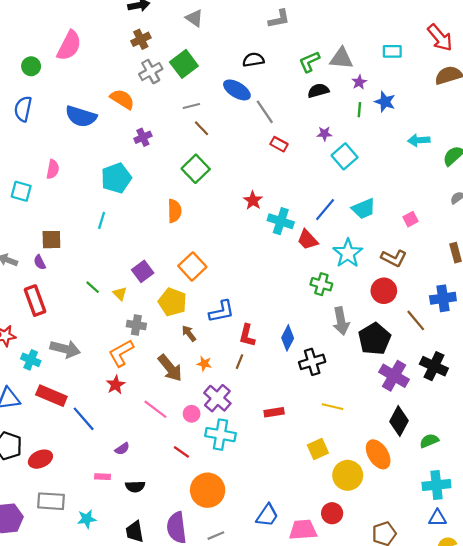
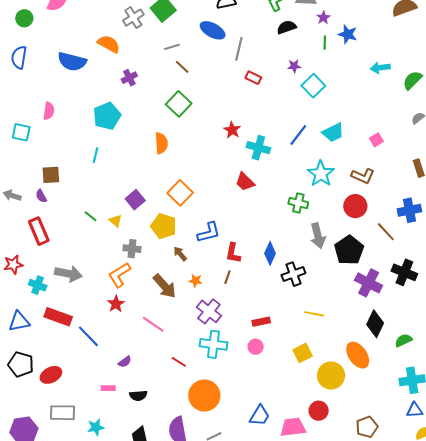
gray line: (265, 112) -> (239, 49), turned 50
red trapezoid: (308, 240) -> (245, 182), moved
pink circle: (192, 414) -> (256, 347), moved

